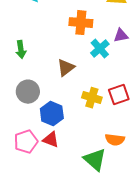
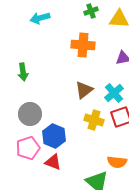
cyan cross: (100, 49) -> (114, 93), moved
brown triangle: (66, 68) -> (84, 90), moved
pink pentagon: (26, 142) -> (28, 148), moved

